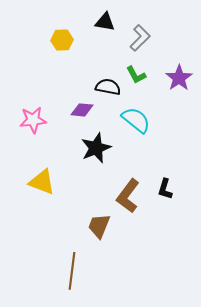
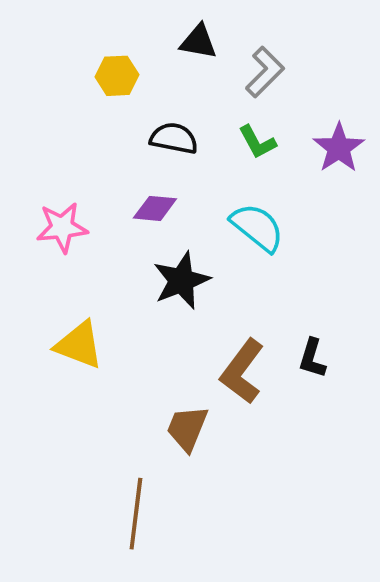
black semicircle: (108, 87) -> (174, 138), moved

